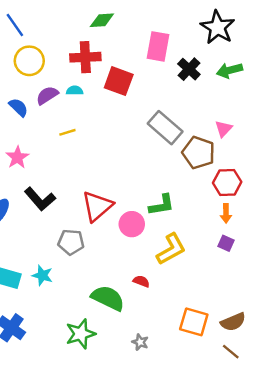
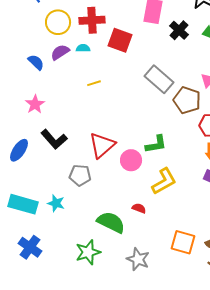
yellow circle: (29, 61) -> (58, 22), moved
yellow line: (67, 132) -> (94, 83), moved
gray star: (140, 342) -> (138, 259), size x1.6

